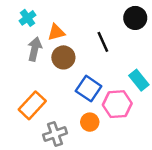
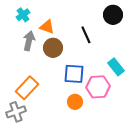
orange triangle: (56, 32) -> (47, 27), turned 35
blue square: (89, 89) -> (74, 74), turned -30
gray cross: (55, 134) -> (16, 112), moved

